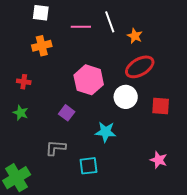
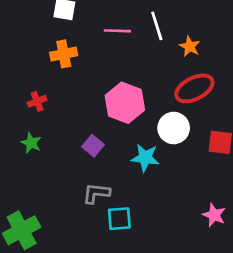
red cross: (24, 82) -> (37, 101), turned -32
cyan star: (106, 132) -> (145, 158), moved
gray L-shape: (56, 148) -> (96, 193), moved

